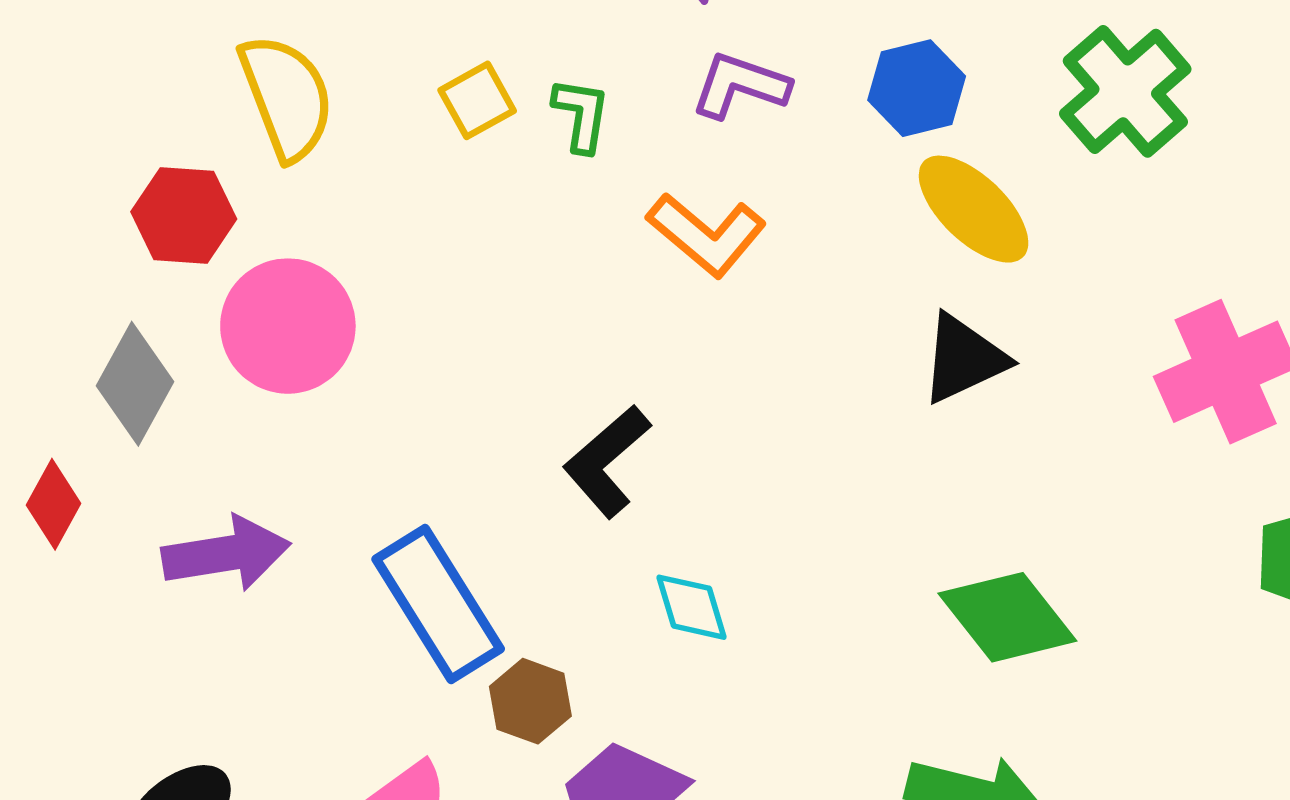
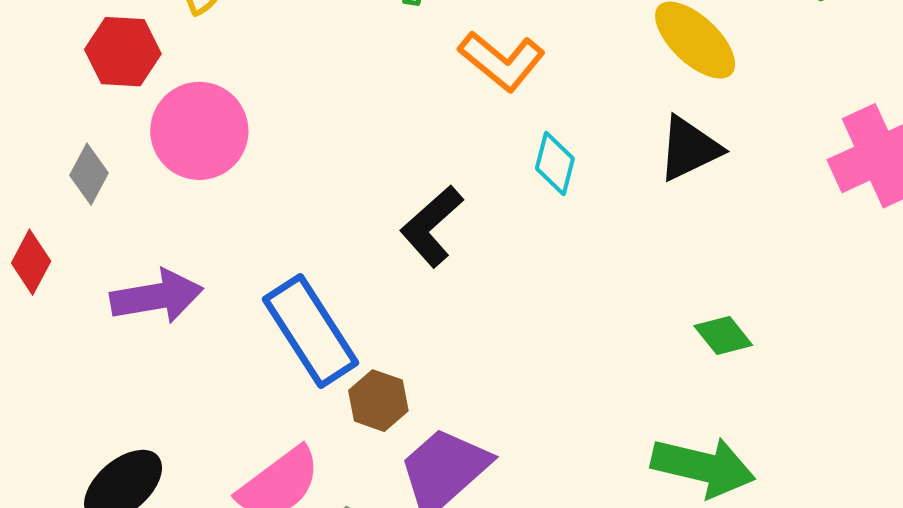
gray diamond: (135, 384) -> (89, 174), size x0.7
cyan diamond: (691, 607) -> (555, 163), moved, turned 32
green diamond: (1007, 617) -> (723, 336), size x0.6

